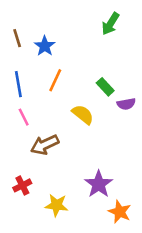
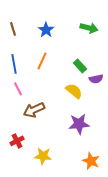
green arrow: (110, 24) -> (89, 28), moved, turned -108
blue star: (45, 46) -> (46, 30), moved
yellow semicircle: (83, 114) -> (74, 91), moved
purple star: (99, 184) -> (79, 124), moved, turned 30

